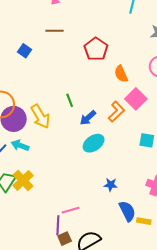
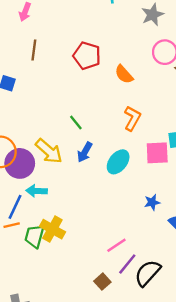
brown line: (55, 31) -> (34, 50), turned -66
pink square: (136, 99) -> (157, 153), moved, turned -30
blue arrow: (88, 118) -> (85, 152), moved
purple line: (58, 225) -> (127, 264), moved, turned 54
brown square: (65, 239) -> (102, 282), moved

